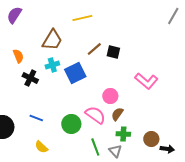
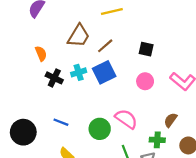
brown line: (94, 49) -> (105, 46), moved
cyan cross: (52, 65) -> (79, 72), moved
pink circle: (110, 96) -> (145, 81), moved
brown semicircle: (117, 114) -> (171, 120), moved

